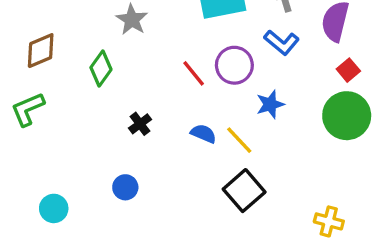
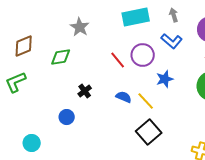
green diamond: (101, 68) -> (61, 57), turned 45
blue circle: (125, 187) -> (67, 117), moved

